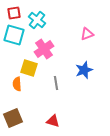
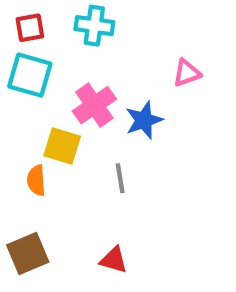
cyan cross: (37, 20) -> (94, 26), moved, turned -30
blue star: (84, 70) -> (144, 120), moved

